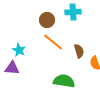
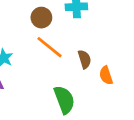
green semicircle: (64, 81) -> (64, 100), turned 60

